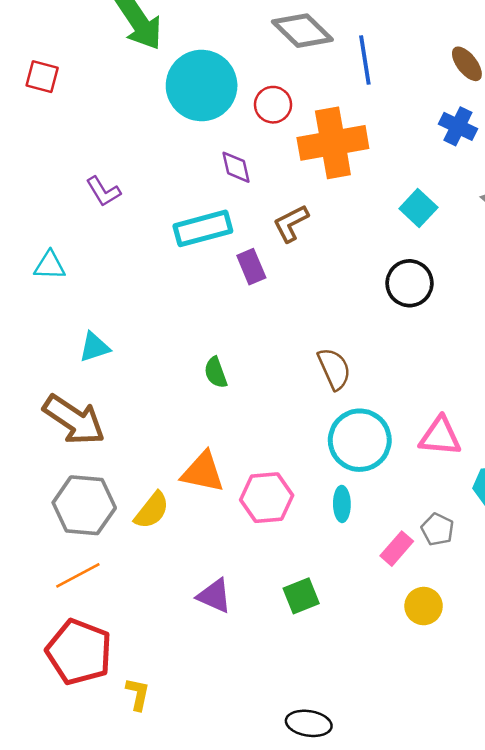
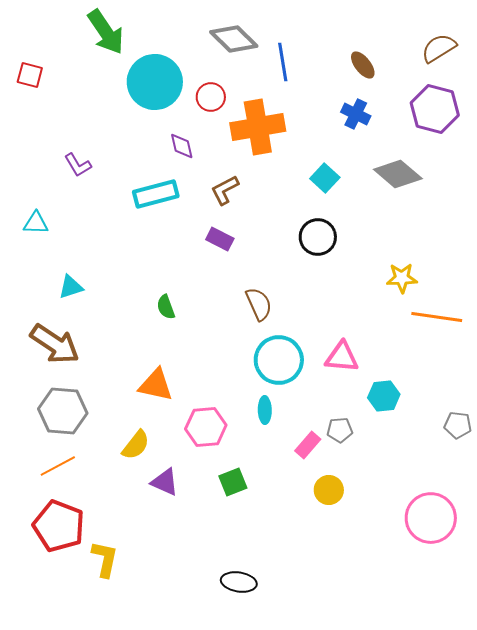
purple rectangle: (251, 267) -> (220, 239), moved, turned -40
pink hexagon: (267, 498) -> (206, 427), moved
yellow semicircle: (152, 510) -> (136, 445), moved
gray pentagon: (438, 529) -> (340, 430), turned -30
yellow L-shape: (138, 694) -> (105, 559), size x1.4

